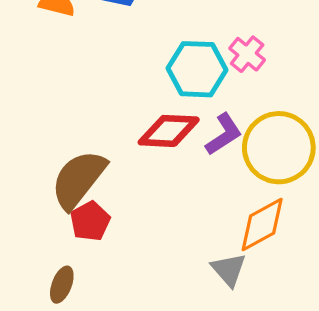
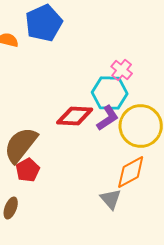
cyan hexagon: (197, 69) -> (110, 93), moved

